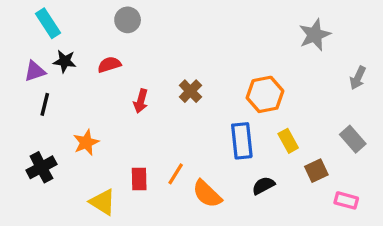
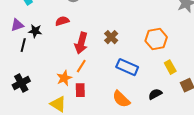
black star: (65, 61) -> (35, 31), moved
red arrow: (141, 101) -> (81, 43), size x1.5
blue rectangle: (242, 141) -> (127, 67), moved, turned -60
orange star: (86, 142) -> (64, 78), moved
orange line: (176, 174) -> (81, 66), moved

